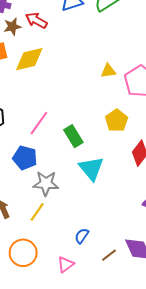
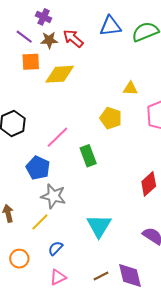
yellow triangle: (108, 71) -> (130, 88), moved
yellow pentagon: (117, 121) -> (111, 118), moved, turned -30
cyan triangle: (91, 169) -> (99, 226), moved
blue semicircle: (82, 236) -> (56, 248), moved
orange circle: (23, 253) -> (19, 259), size x0.7

